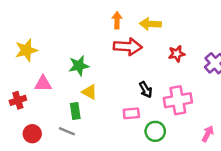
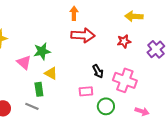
yellow arrow: (150, 24) -> (134, 16), moved
pink triangle: (43, 84) -> (24, 62), moved, turned 42
pink cross: (178, 100) -> (125, 80), turned 30
pink arrow: (208, 134) -> (142, 111), moved, turned 80

